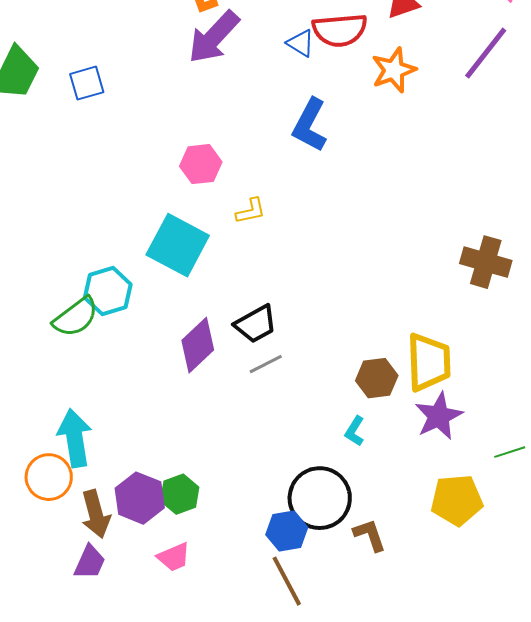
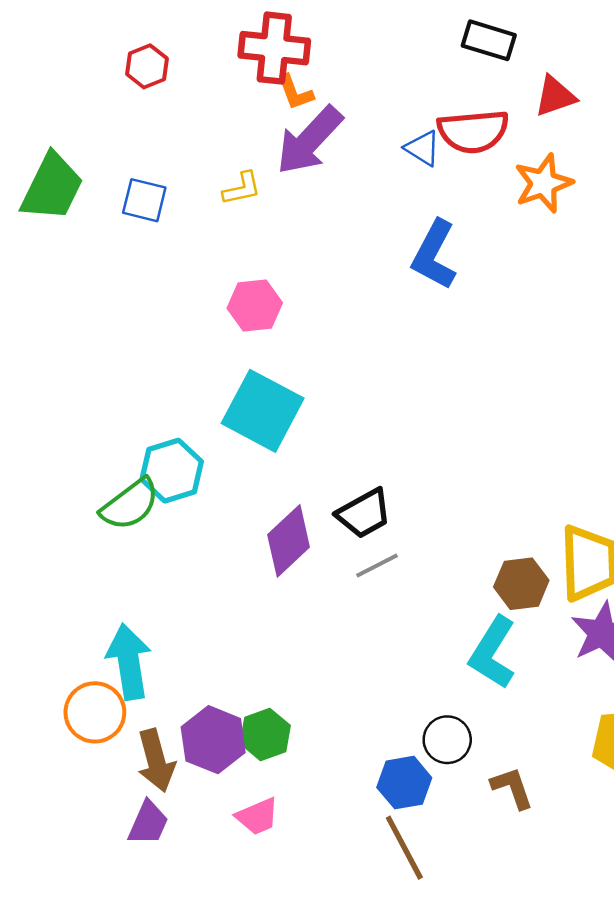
blue square: (87, 83) -> (144, 200), turned 30
pink hexagon: (201, 164) -> (255, 306), moved
yellow L-shape: (251, 211) -> (242, 189), moved
cyan L-shape: (355, 431) -> (493, 653), size x1.8
black circle: (320, 498) -> (447, 740), size x0.6

